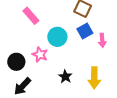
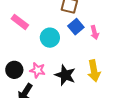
pink star: (40, 55) -> (37, 70), moved
black star: (65, 77) -> (65, 75), size x1.5

